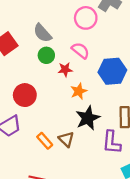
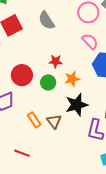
pink semicircle: (80, 51) -> (90, 41), moved
green circle: (46, 55) -> (48, 82), moved
red star: (65, 70) -> (56, 61), moved

